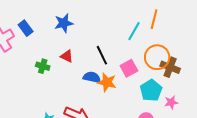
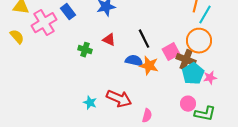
cyan line: (134, 31) -> (205, 15), moved
brown cross: (170, 67) -> (186, 60), moved
pink star: (171, 102) -> (210, 78), moved

